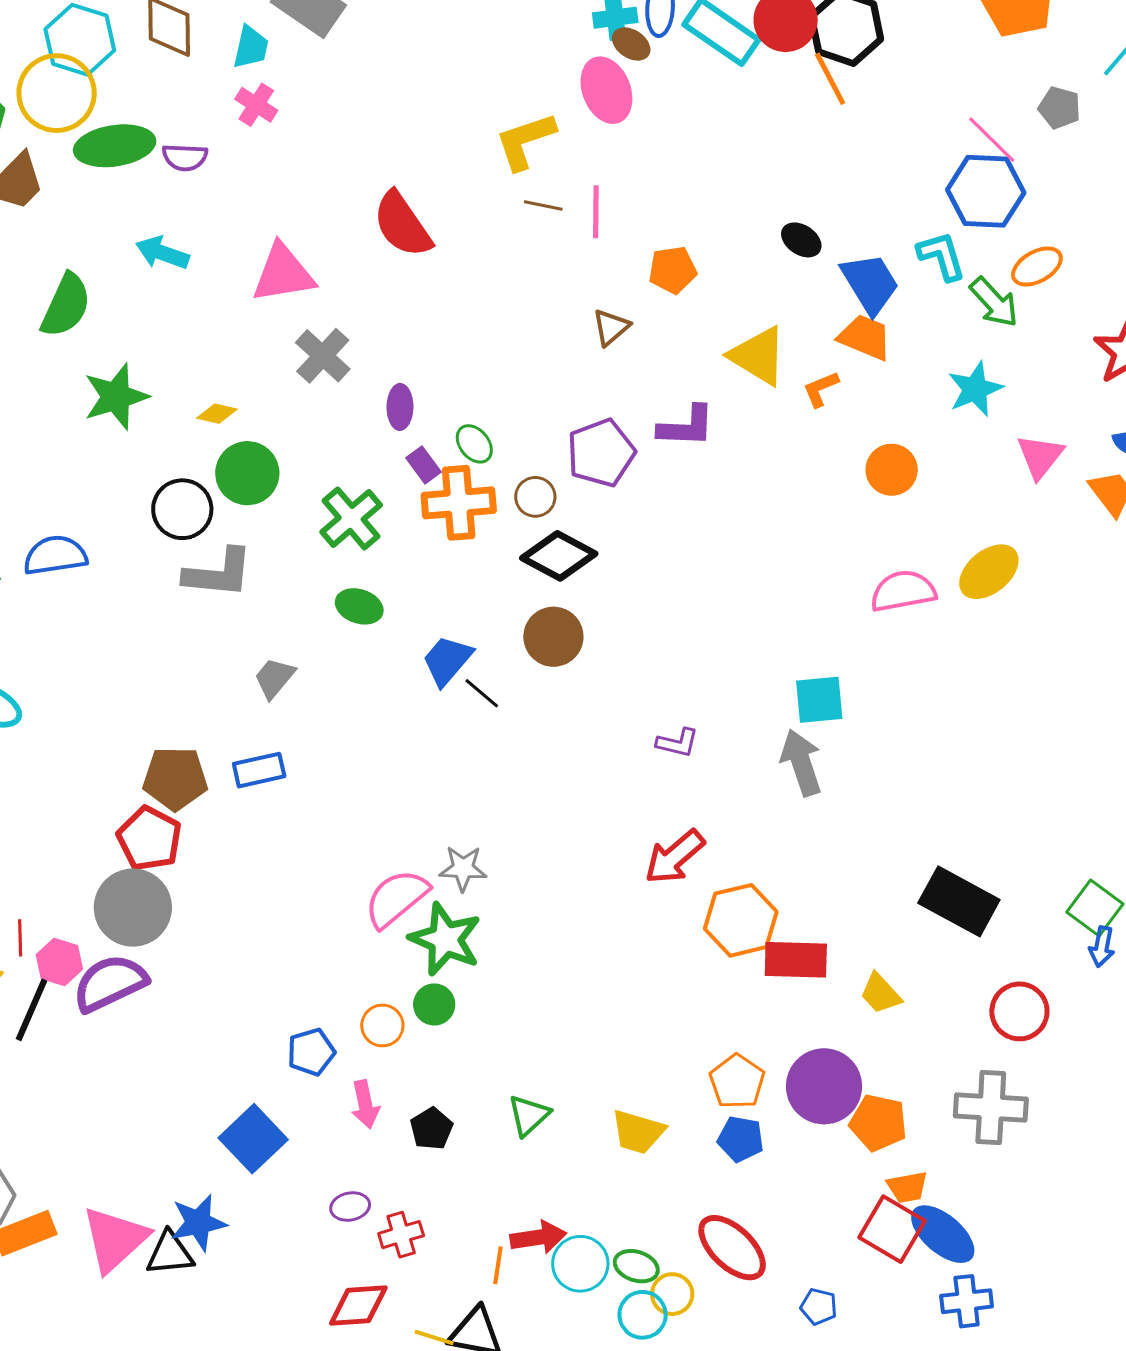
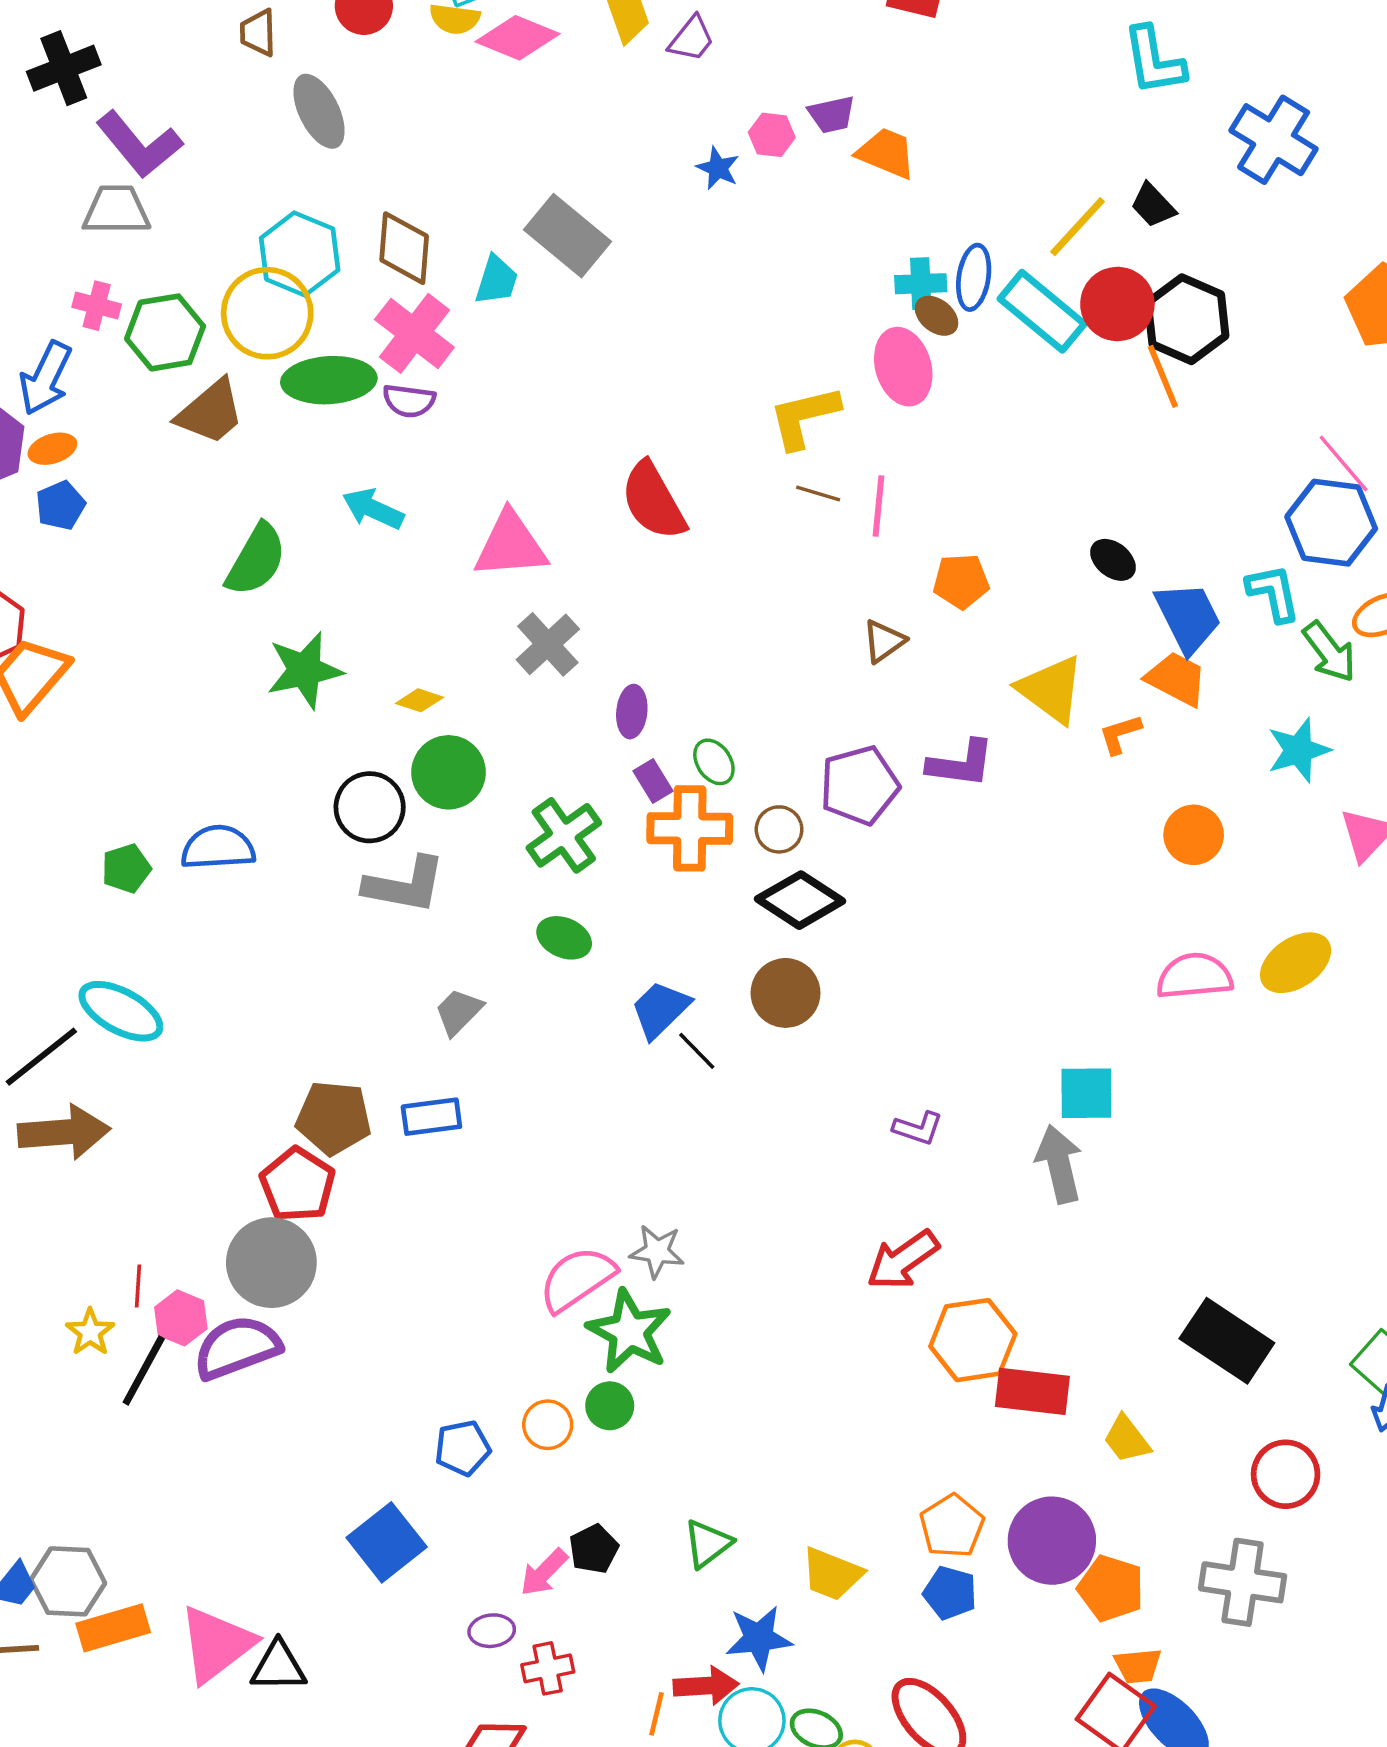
pink cross: (256, 105) -> (414, 333), moved, size x1.6
pink arrow: (365, 1104) -> (544, 1572), moved, turned 51
blue star: (198, 1223) -> (759, 1638), moved

